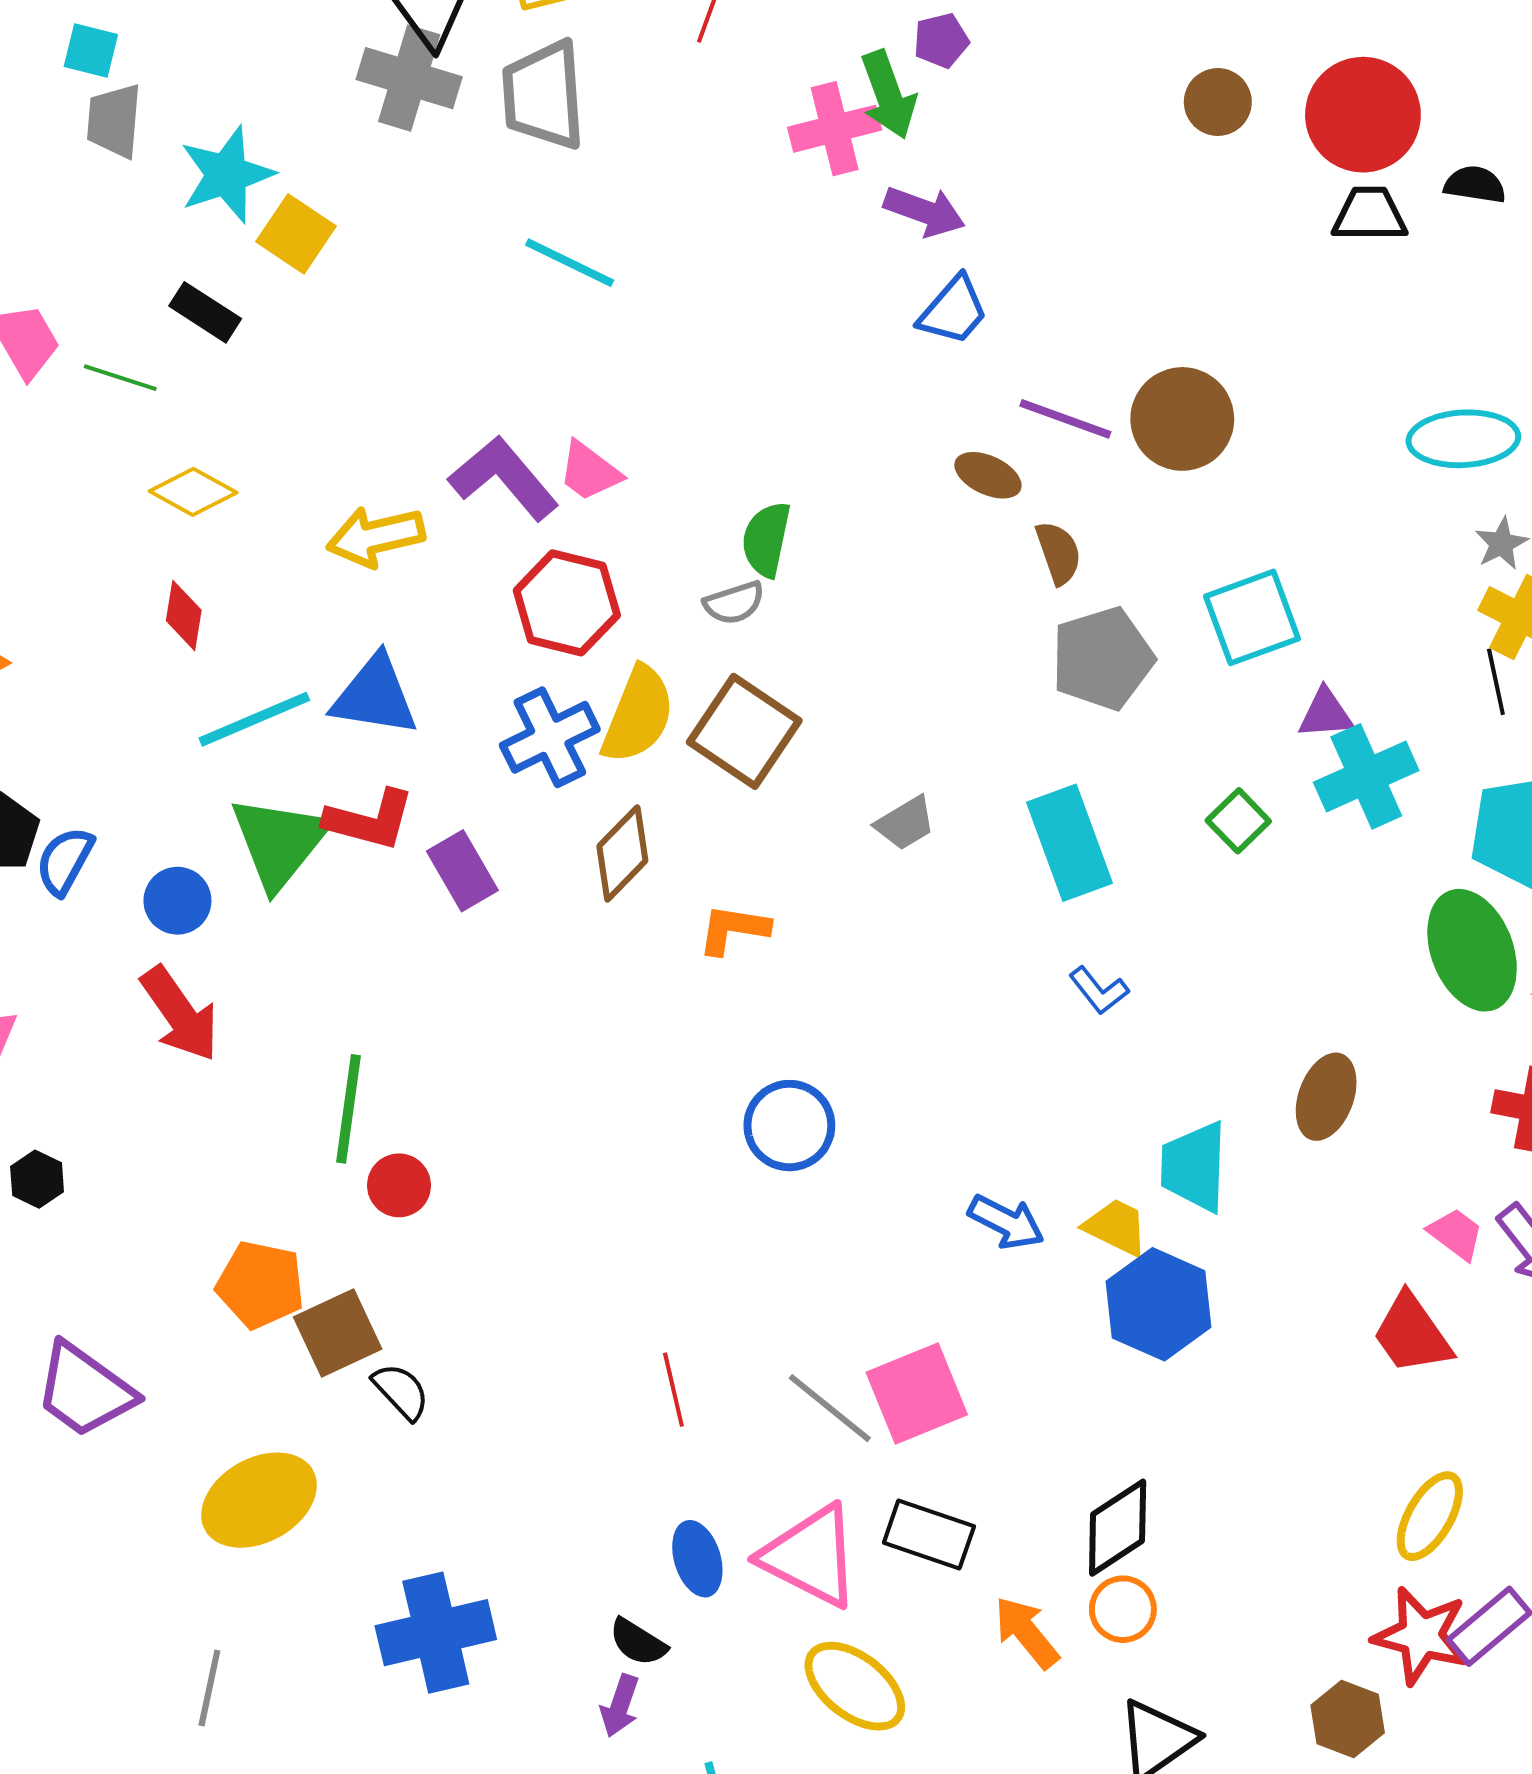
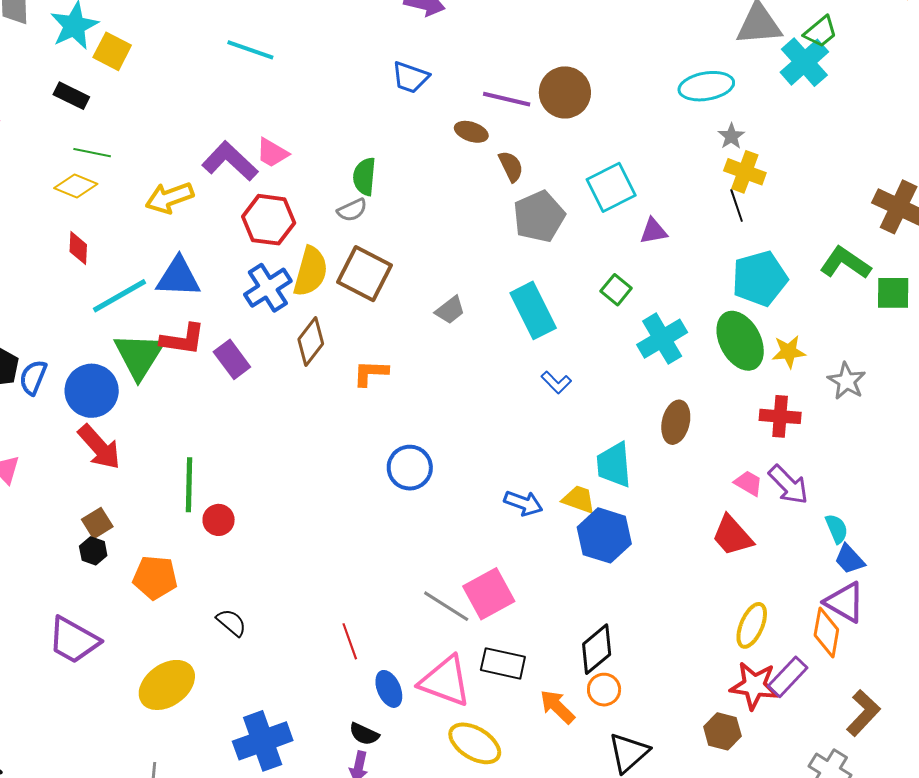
blue trapezoid: (953, 311) -> (410, 77), moved, turned 75
green line: (120, 378) -> (92, 153), moved
cyan cross: (1366, 776) -> (662, 339), moved
blue circle: (177, 901) -> (92, 391), size x1.6
black hexagon: (37, 1179) -> (93, 551), moved
brown square: (338, 1333) -> (97, 523), moved, size x0.7
red line: (673, 1390) -> (350, 641), moved

